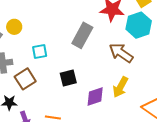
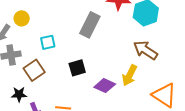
brown arrow: (121, 53) -> (146, 50), moved
purple diamond: (95, 96) -> (105, 86), turned 45

